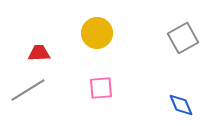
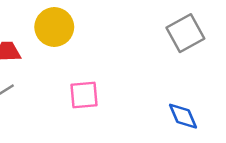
yellow circle: (97, 33) -> (54, 27), moved

